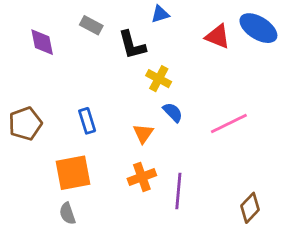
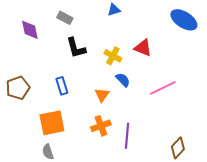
red triangle: (218, 37) -> (143, 48), moved
black L-shape: (132, 45) -> (76, 48), moved

